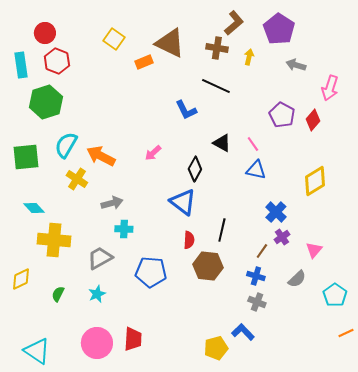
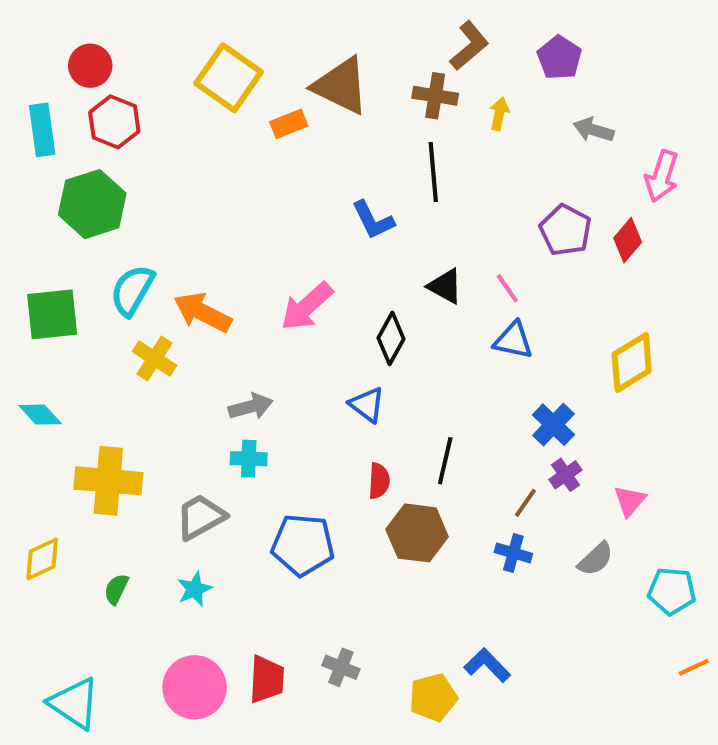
purple pentagon: (279, 29) -> (559, 58), size x0.7
yellow square: (114, 39) -> (229, 78), size x1.5
black line: (216, 86) -> (433, 172), turned 60
pink arrow: (153, 153) -> (307, 306), size x1.6
blue triangle: (183, 202) -> (367, 405), size x0.7
gray arrow: (112, 203) -> (251, 407), moved
cyan diamond: (34, 208) -> (40, 415), moved
cyan pentagon: (335, 295) -> (672, 591), turned -30
gray cross: (257, 302) -> (341, 667), moved

